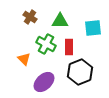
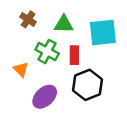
cyan square: (93, 28) -> (103, 33), size x1.4

